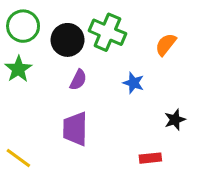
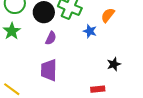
blue star: (133, 83) -> (90, 31), moved

